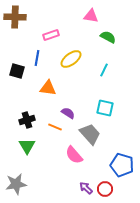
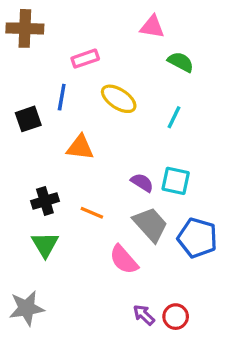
yellow ellipse: (71, 59) -> (119, 99), turned 70
black square: (17, 71) -> (28, 119), turned -35
purple semicircle: (68, 113) -> (142, 183), moved
blue pentagon: (122, 165) -> (197, 238), moved

